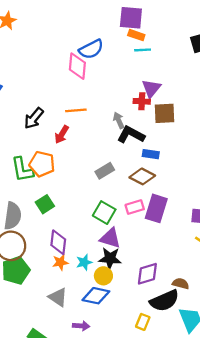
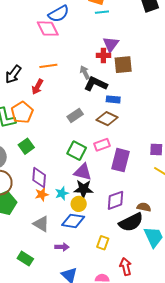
pink diamond: (77, 66) -> (48, 29), turned -30
orange pentagon: (42, 164) -> (22, 112), turned 30
purple rectangle: (156, 208) -> (120, 160), moved
yellow rectangle: (143, 322) -> (103, 243), moved

